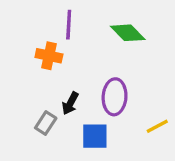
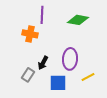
green diamond: (128, 33) -> (78, 20), turned -35
yellow line: (157, 126) -> (88, 77), moved

